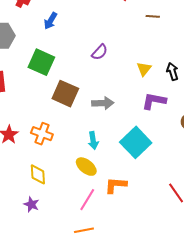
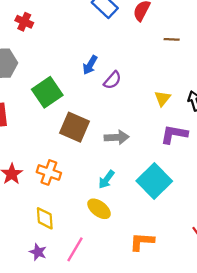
blue arrow: (50, 21) -> (90, 65), moved
green square: (41, 62) -> (47, 92), turned 32
cyan arrow: (93, 141) -> (106, 179), turned 48
orange L-shape: (116, 185) -> (142, 242), moved
pink line: (87, 200) -> (75, 249), moved

